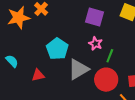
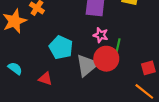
red triangle: (38, 75) -> (45, 79), turned 40
red circle: (106, 80) -> (106, 59), moved

